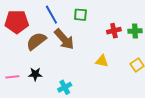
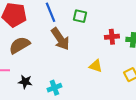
brown semicircle: (36, 41) -> (20, 45), moved
black star: (35, 74) -> (25, 82), moved

